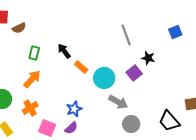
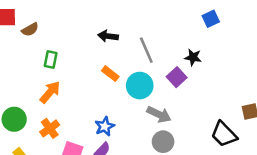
blue square: (175, 32) -> (211, 19), moved
gray line: (126, 35) -> (146, 50), moved
black arrow: (64, 51) -> (108, 36), moved, turned -42
gray circle: (131, 124) -> (163, 142), moved

